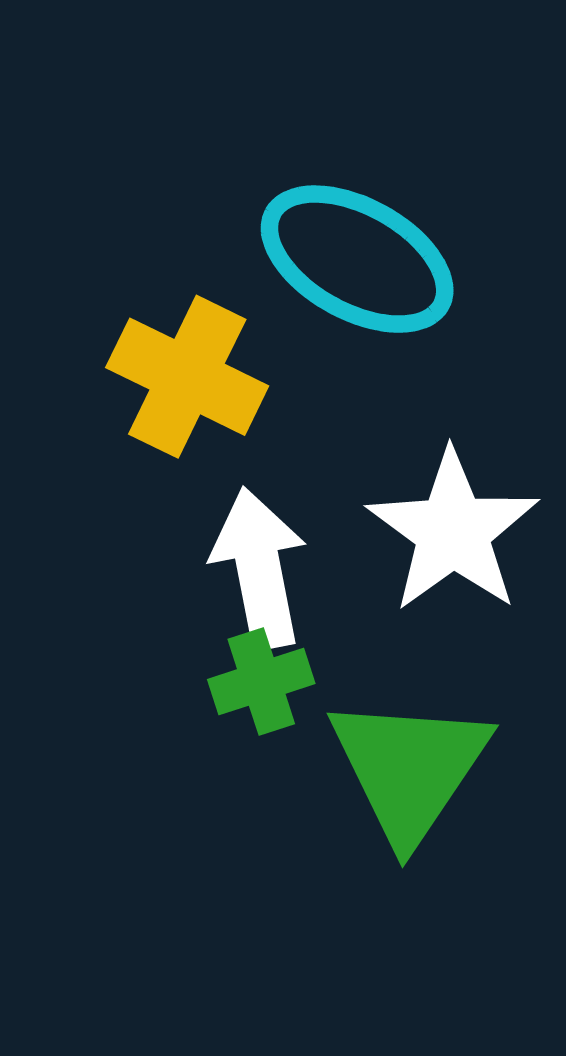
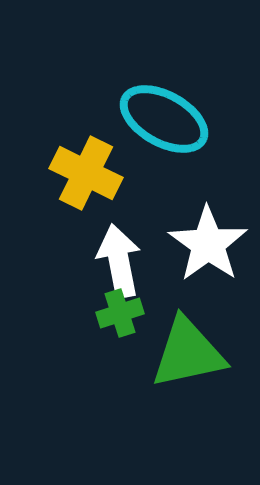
green triangle: (409, 769) -> (188, 353), turned 44

